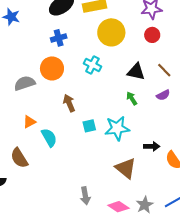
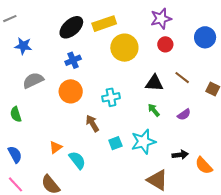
cyan cross: (92, 65) -> (111, 97), moved, turned -30
gray semicircle: (25, 83) -> (33, 80), moved
purple semicircle: (163, 95) -> (184, 115), moved

